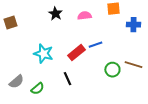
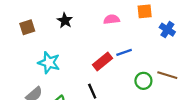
black star: (55, 14) -> (65, 20), moved
blue cross: (133, 25) -> (167, 30), turned 32
cyan star: (43, 54) -> (49, 63), moved

